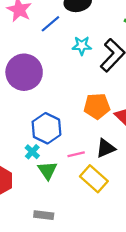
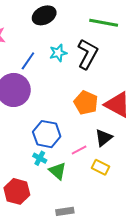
blue line: (50, 24) -> (28, 61), moved
orange pentagon: (97, 106) -> (86, 103), turned -30
yellow rectangle: (94, 179) -> (100, 167), size x0.7

